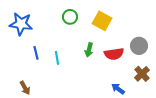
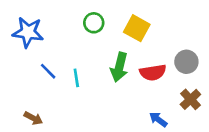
green arrow: (89, 50) -> (119, 67), size x1.5
blue line: (36, 53) -> (48, 71), turned -32
brown arrow: (25, 88) -> (33, 118), turned -32

